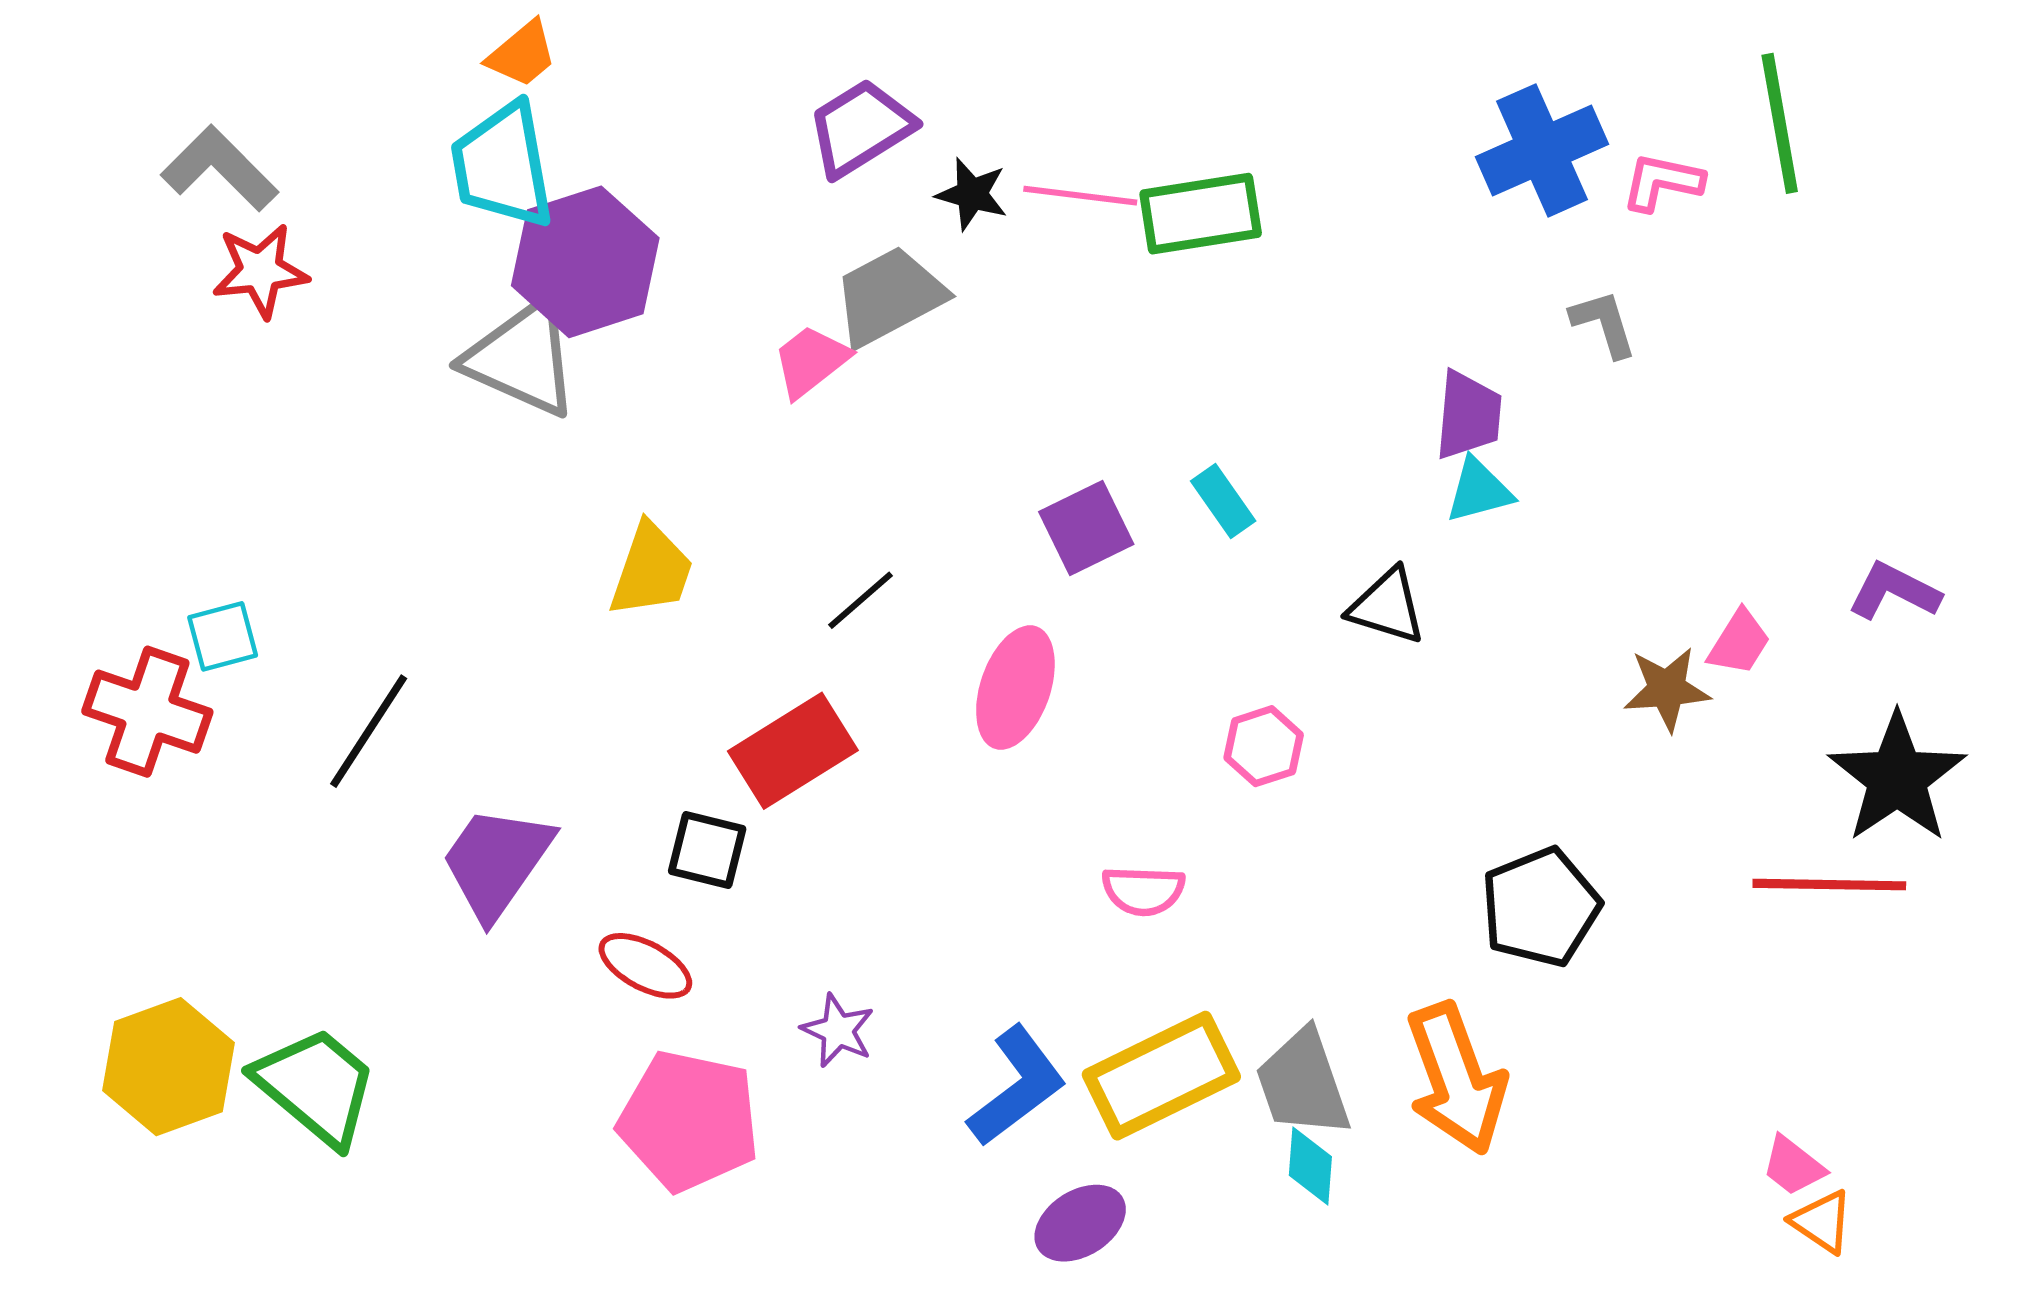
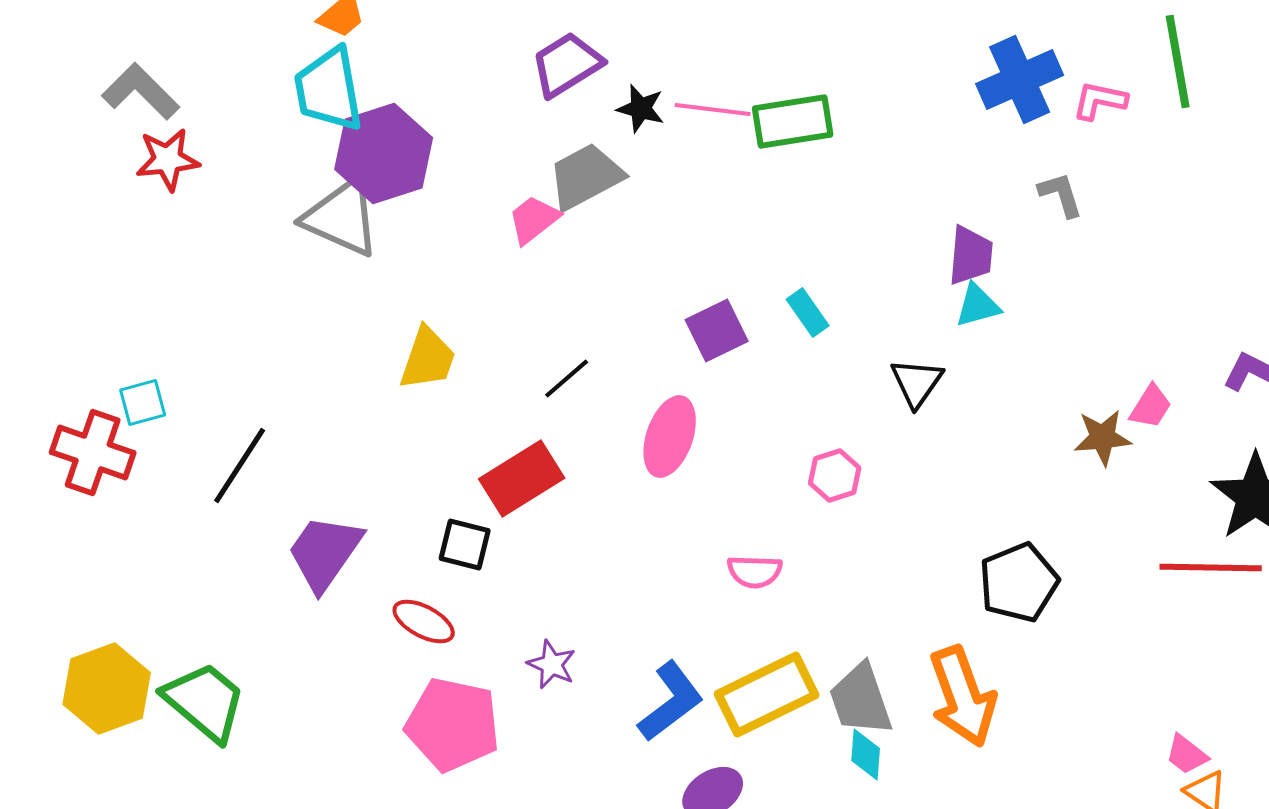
black triangle: (1387, 606) -> (917, 382), turned 48

